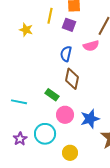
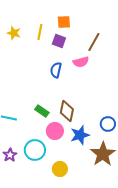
yellow star: (26, 30) -> (14, 33), moved
brown diamond: (72, 79) -> (67, 111), moved

